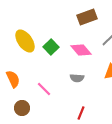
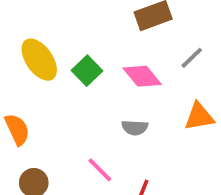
pink line: (44, 89) -> (100, 170), moved

